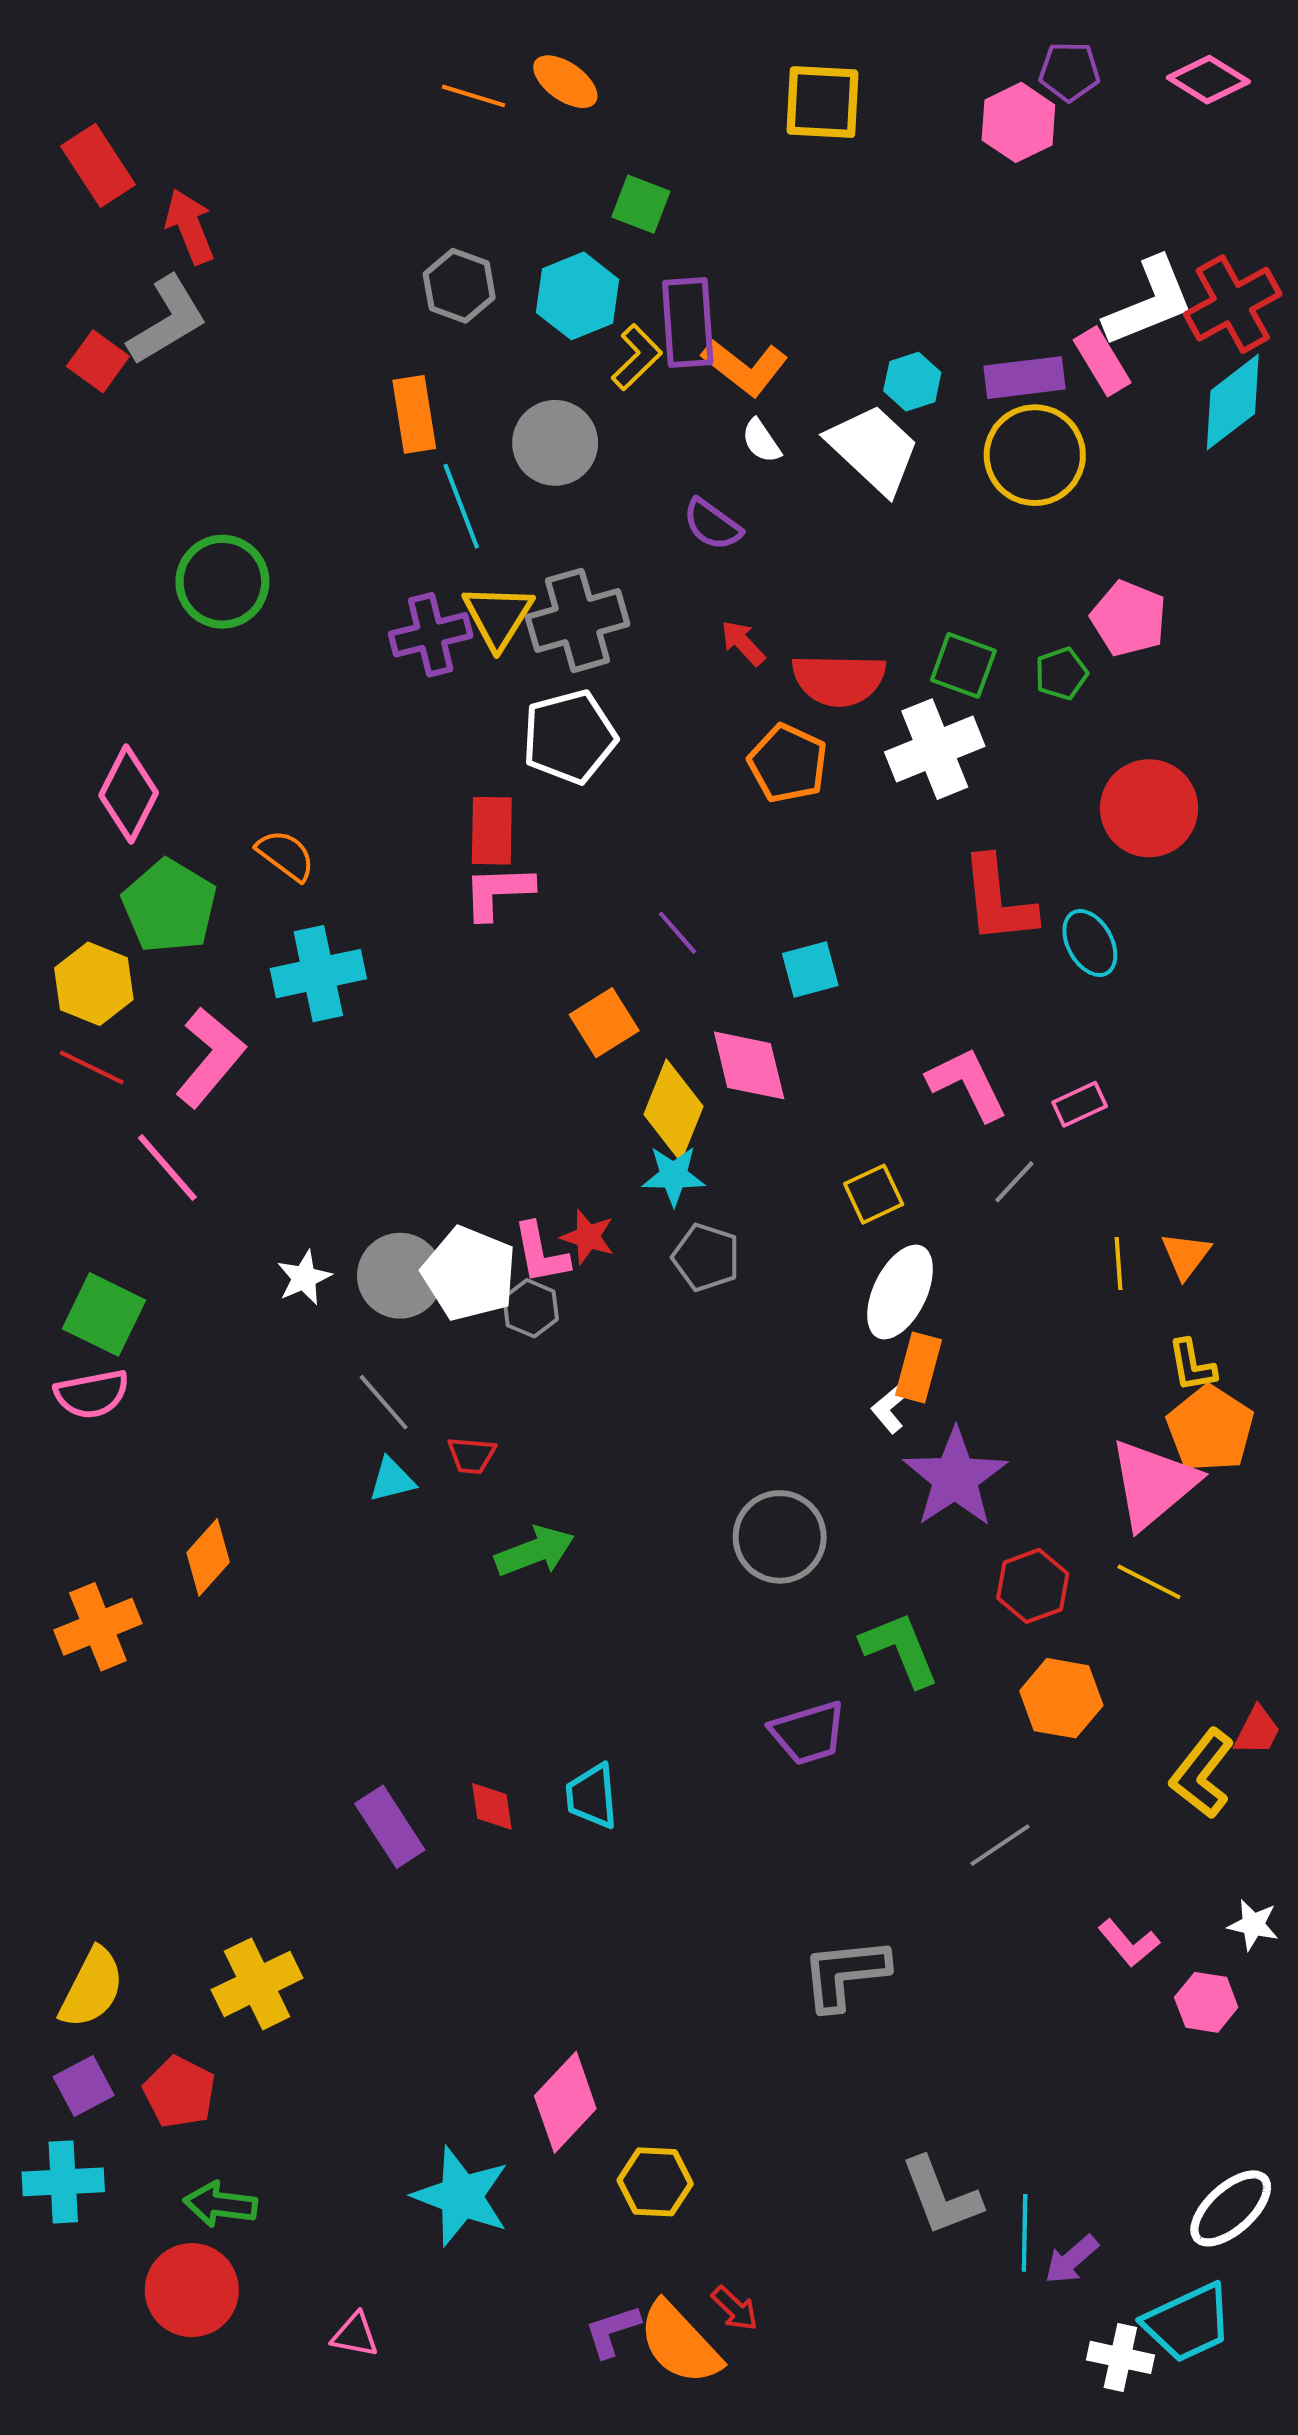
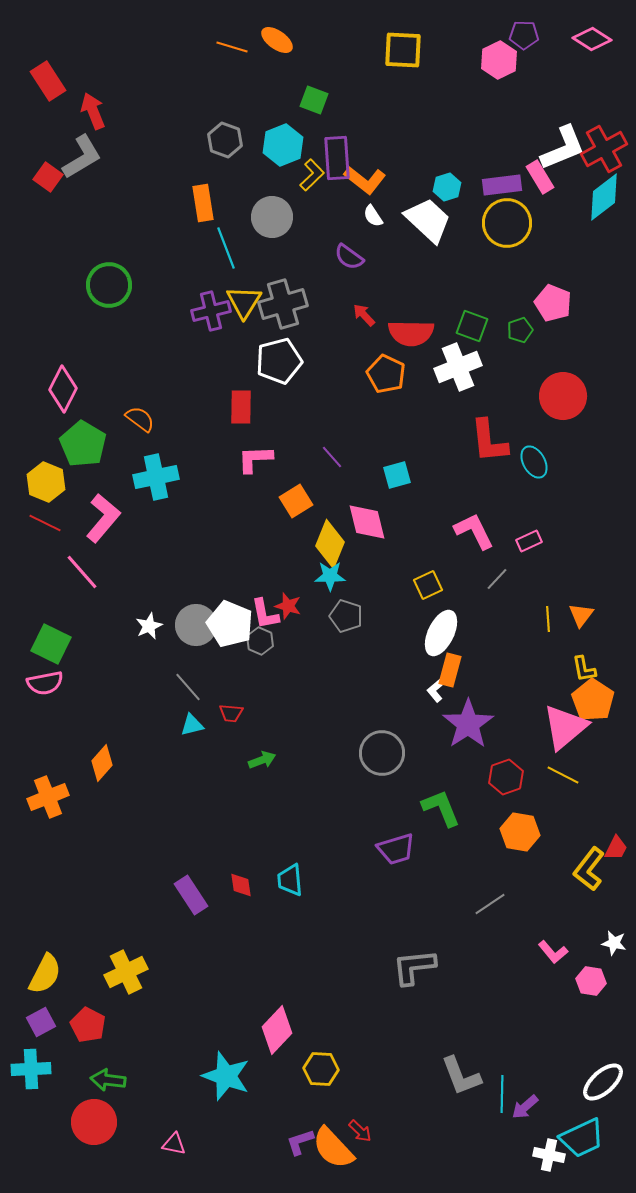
pink L-shape: (498, 892) -> (255, 459), moved
green arrow: (535, 1551) -> (262, 760), size x0.7

